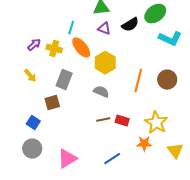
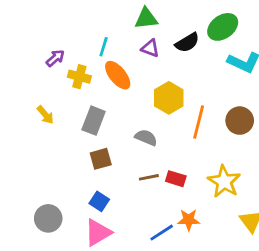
purple arrow: (34, 45) -> (55, 58), moved
yellow hexagon: (105, 63) -> (169, 98), moved
brown square: (52, 103) -> (101, 159), moved
blue square: (33, 123) -> (99, 201), moved
orange star: (144, 144) -> (189, 220), moved

